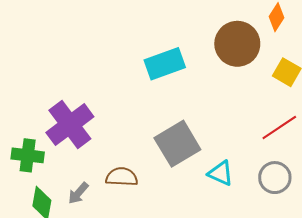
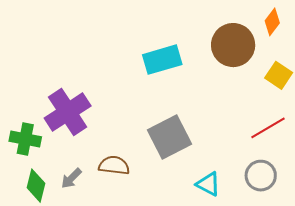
cyan triangle: (221, 173) -> (208, 184), moved

